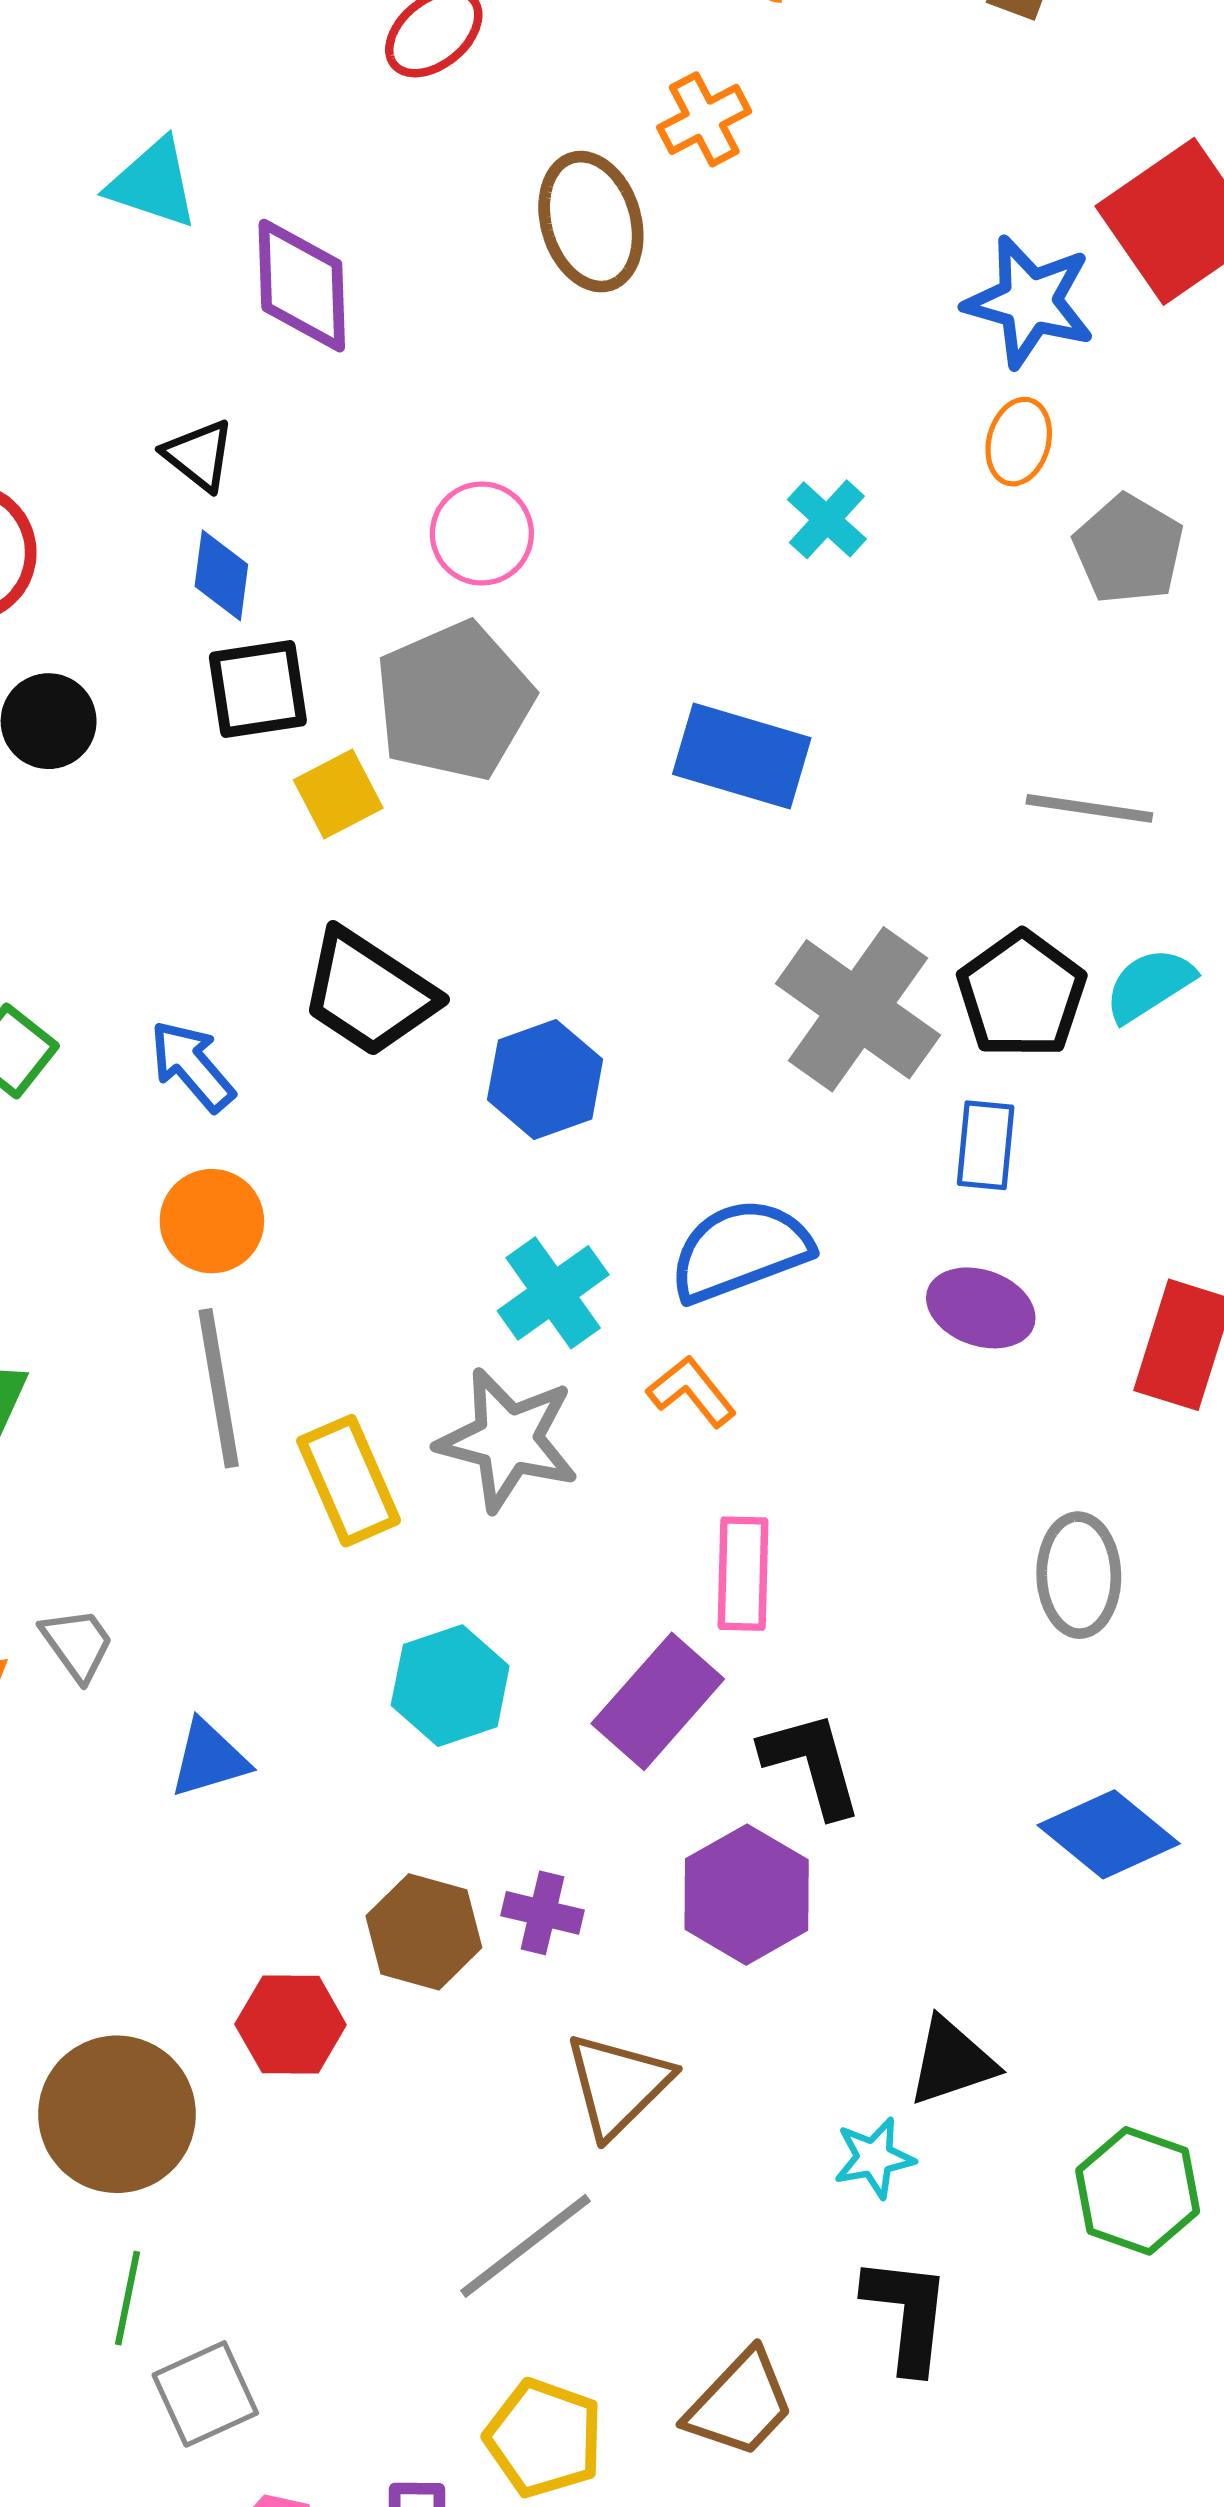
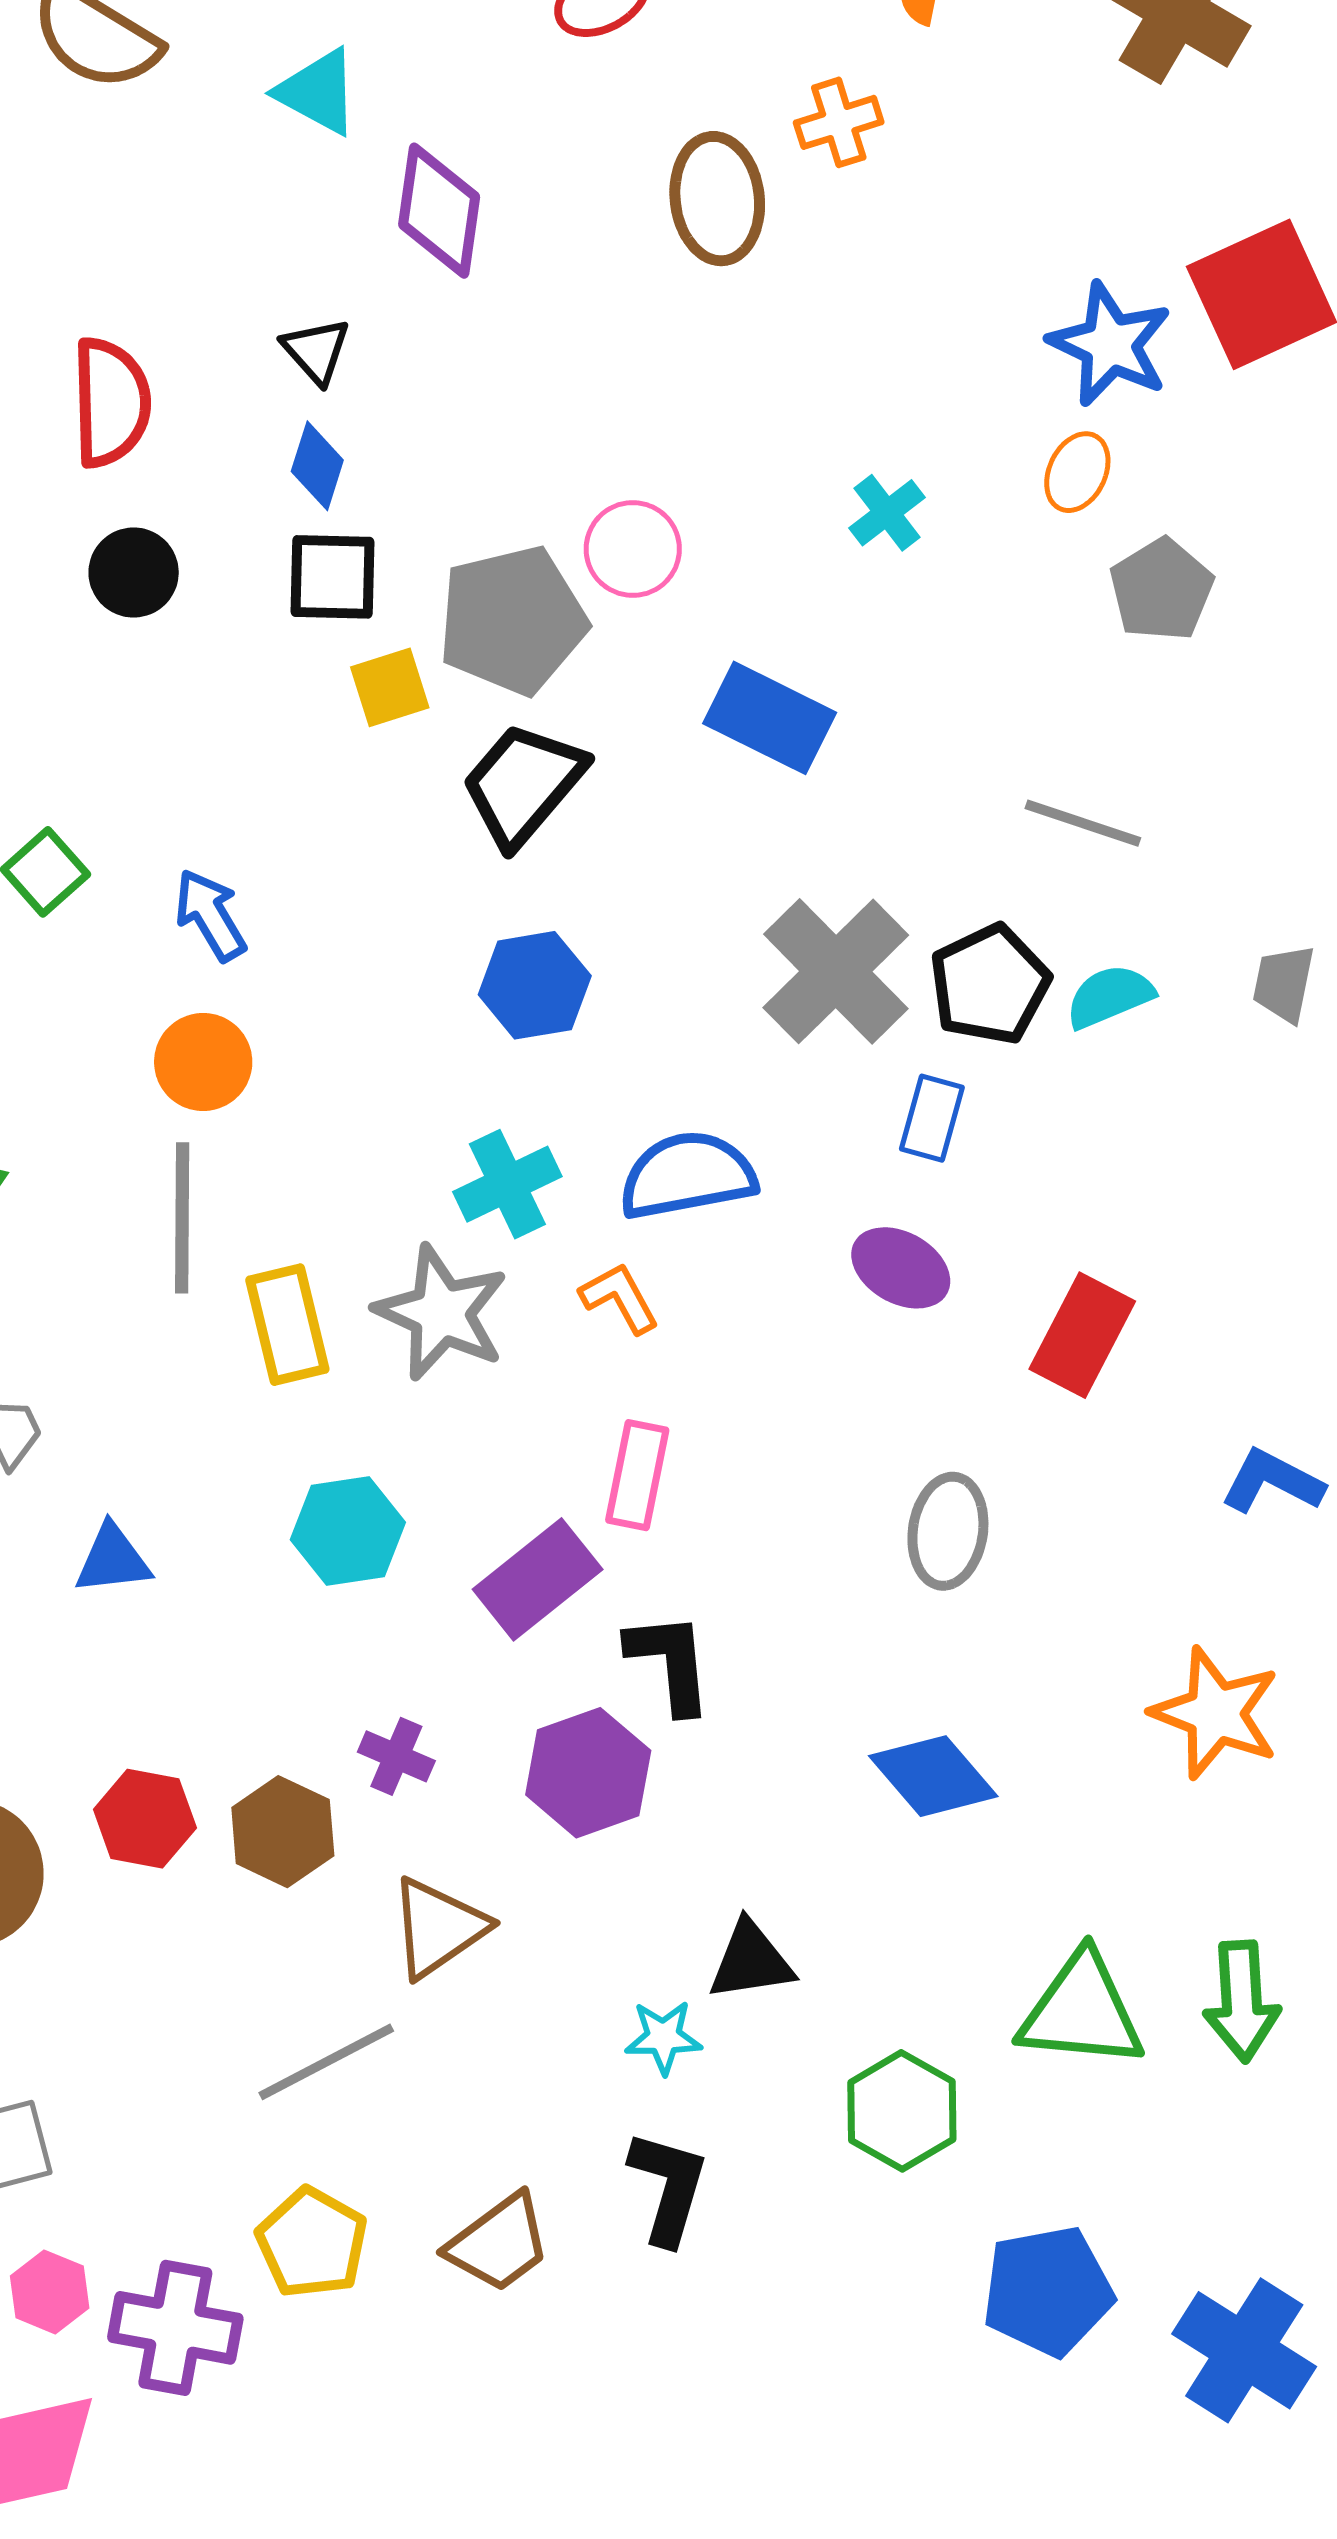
pink circle: (482, 533) -> (633, 549), moved
black trapezoid: (369, 993) -> (523, 784), moved, turned 87
brown hexagon: (424, 1932) -> (283, 1832), moved

